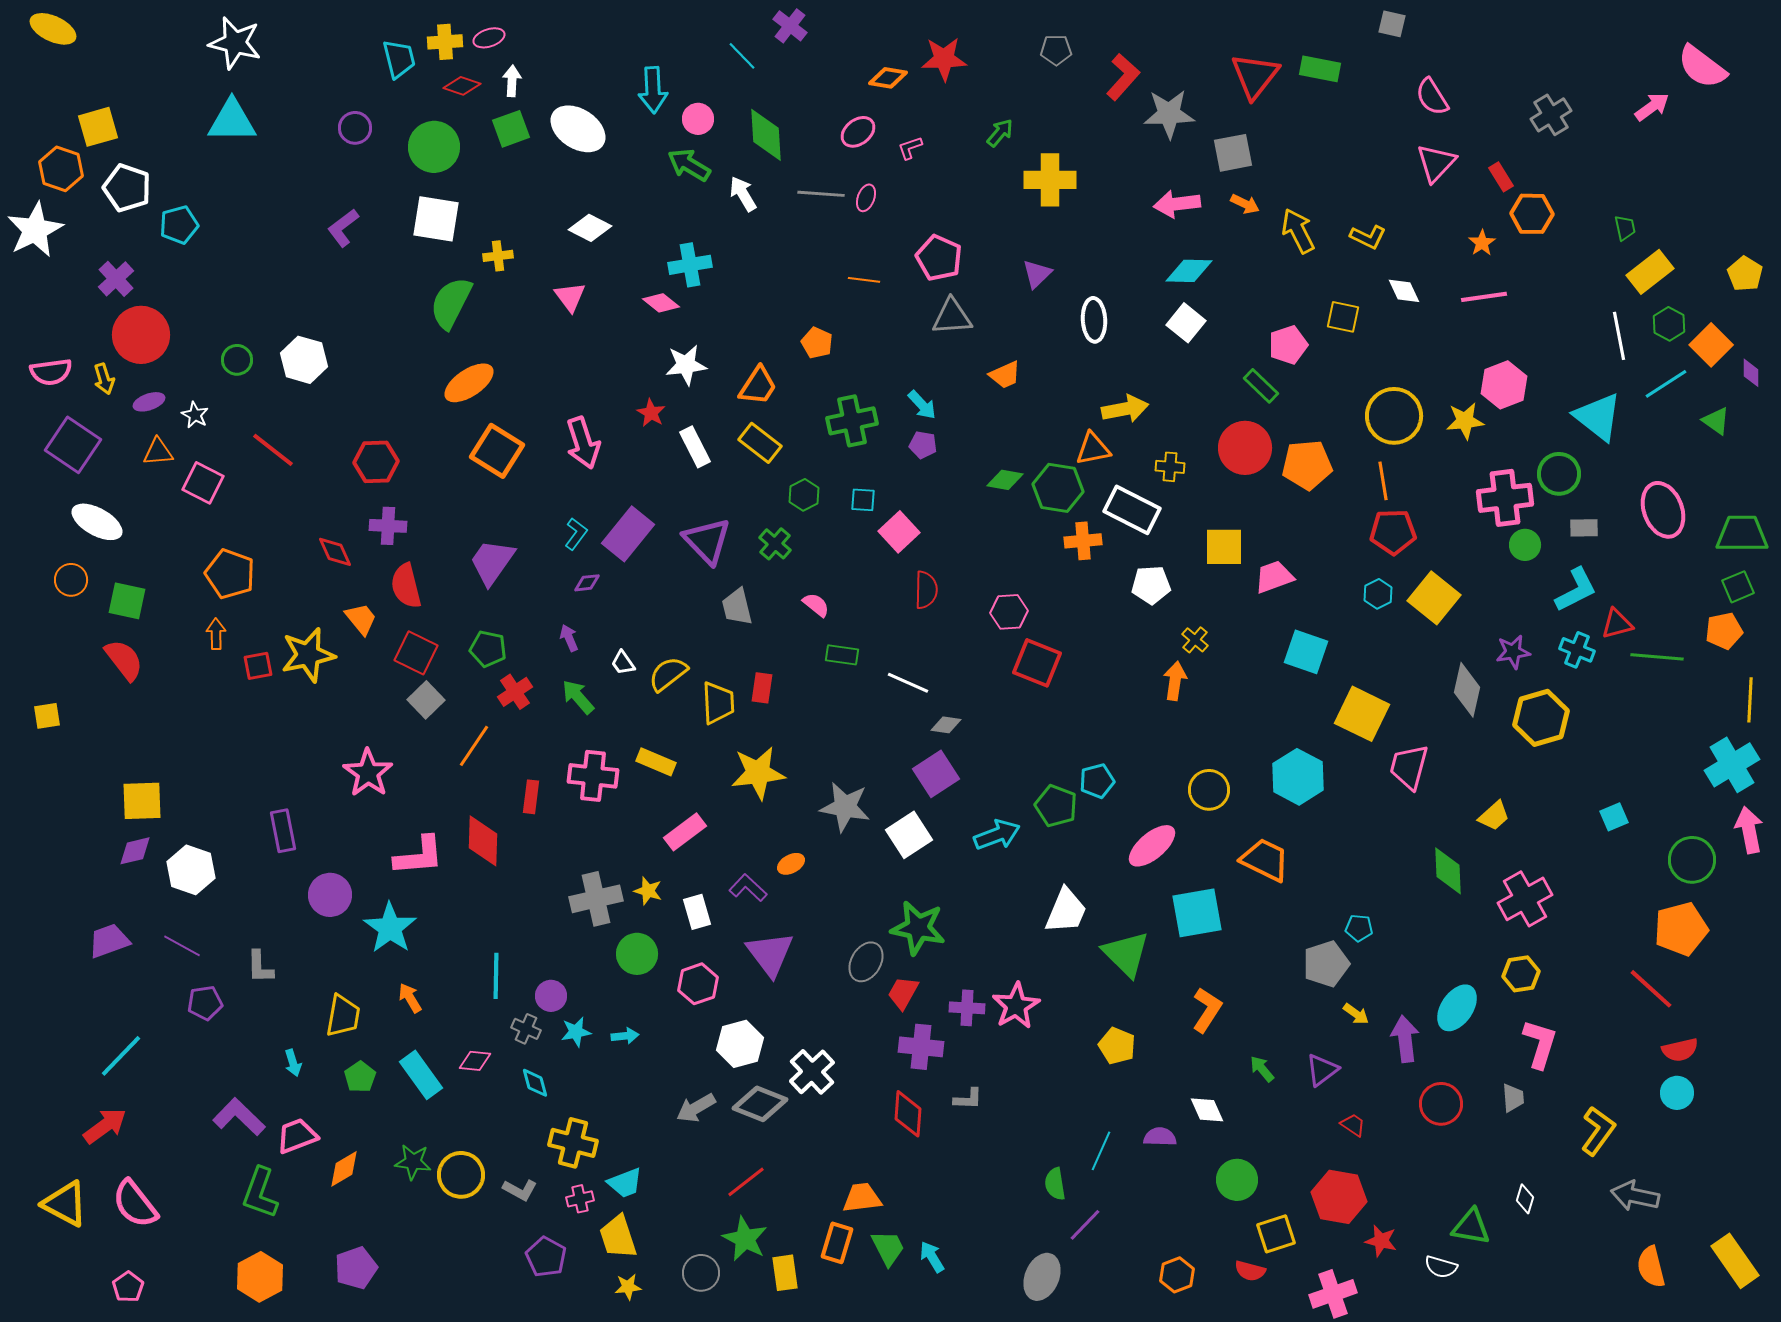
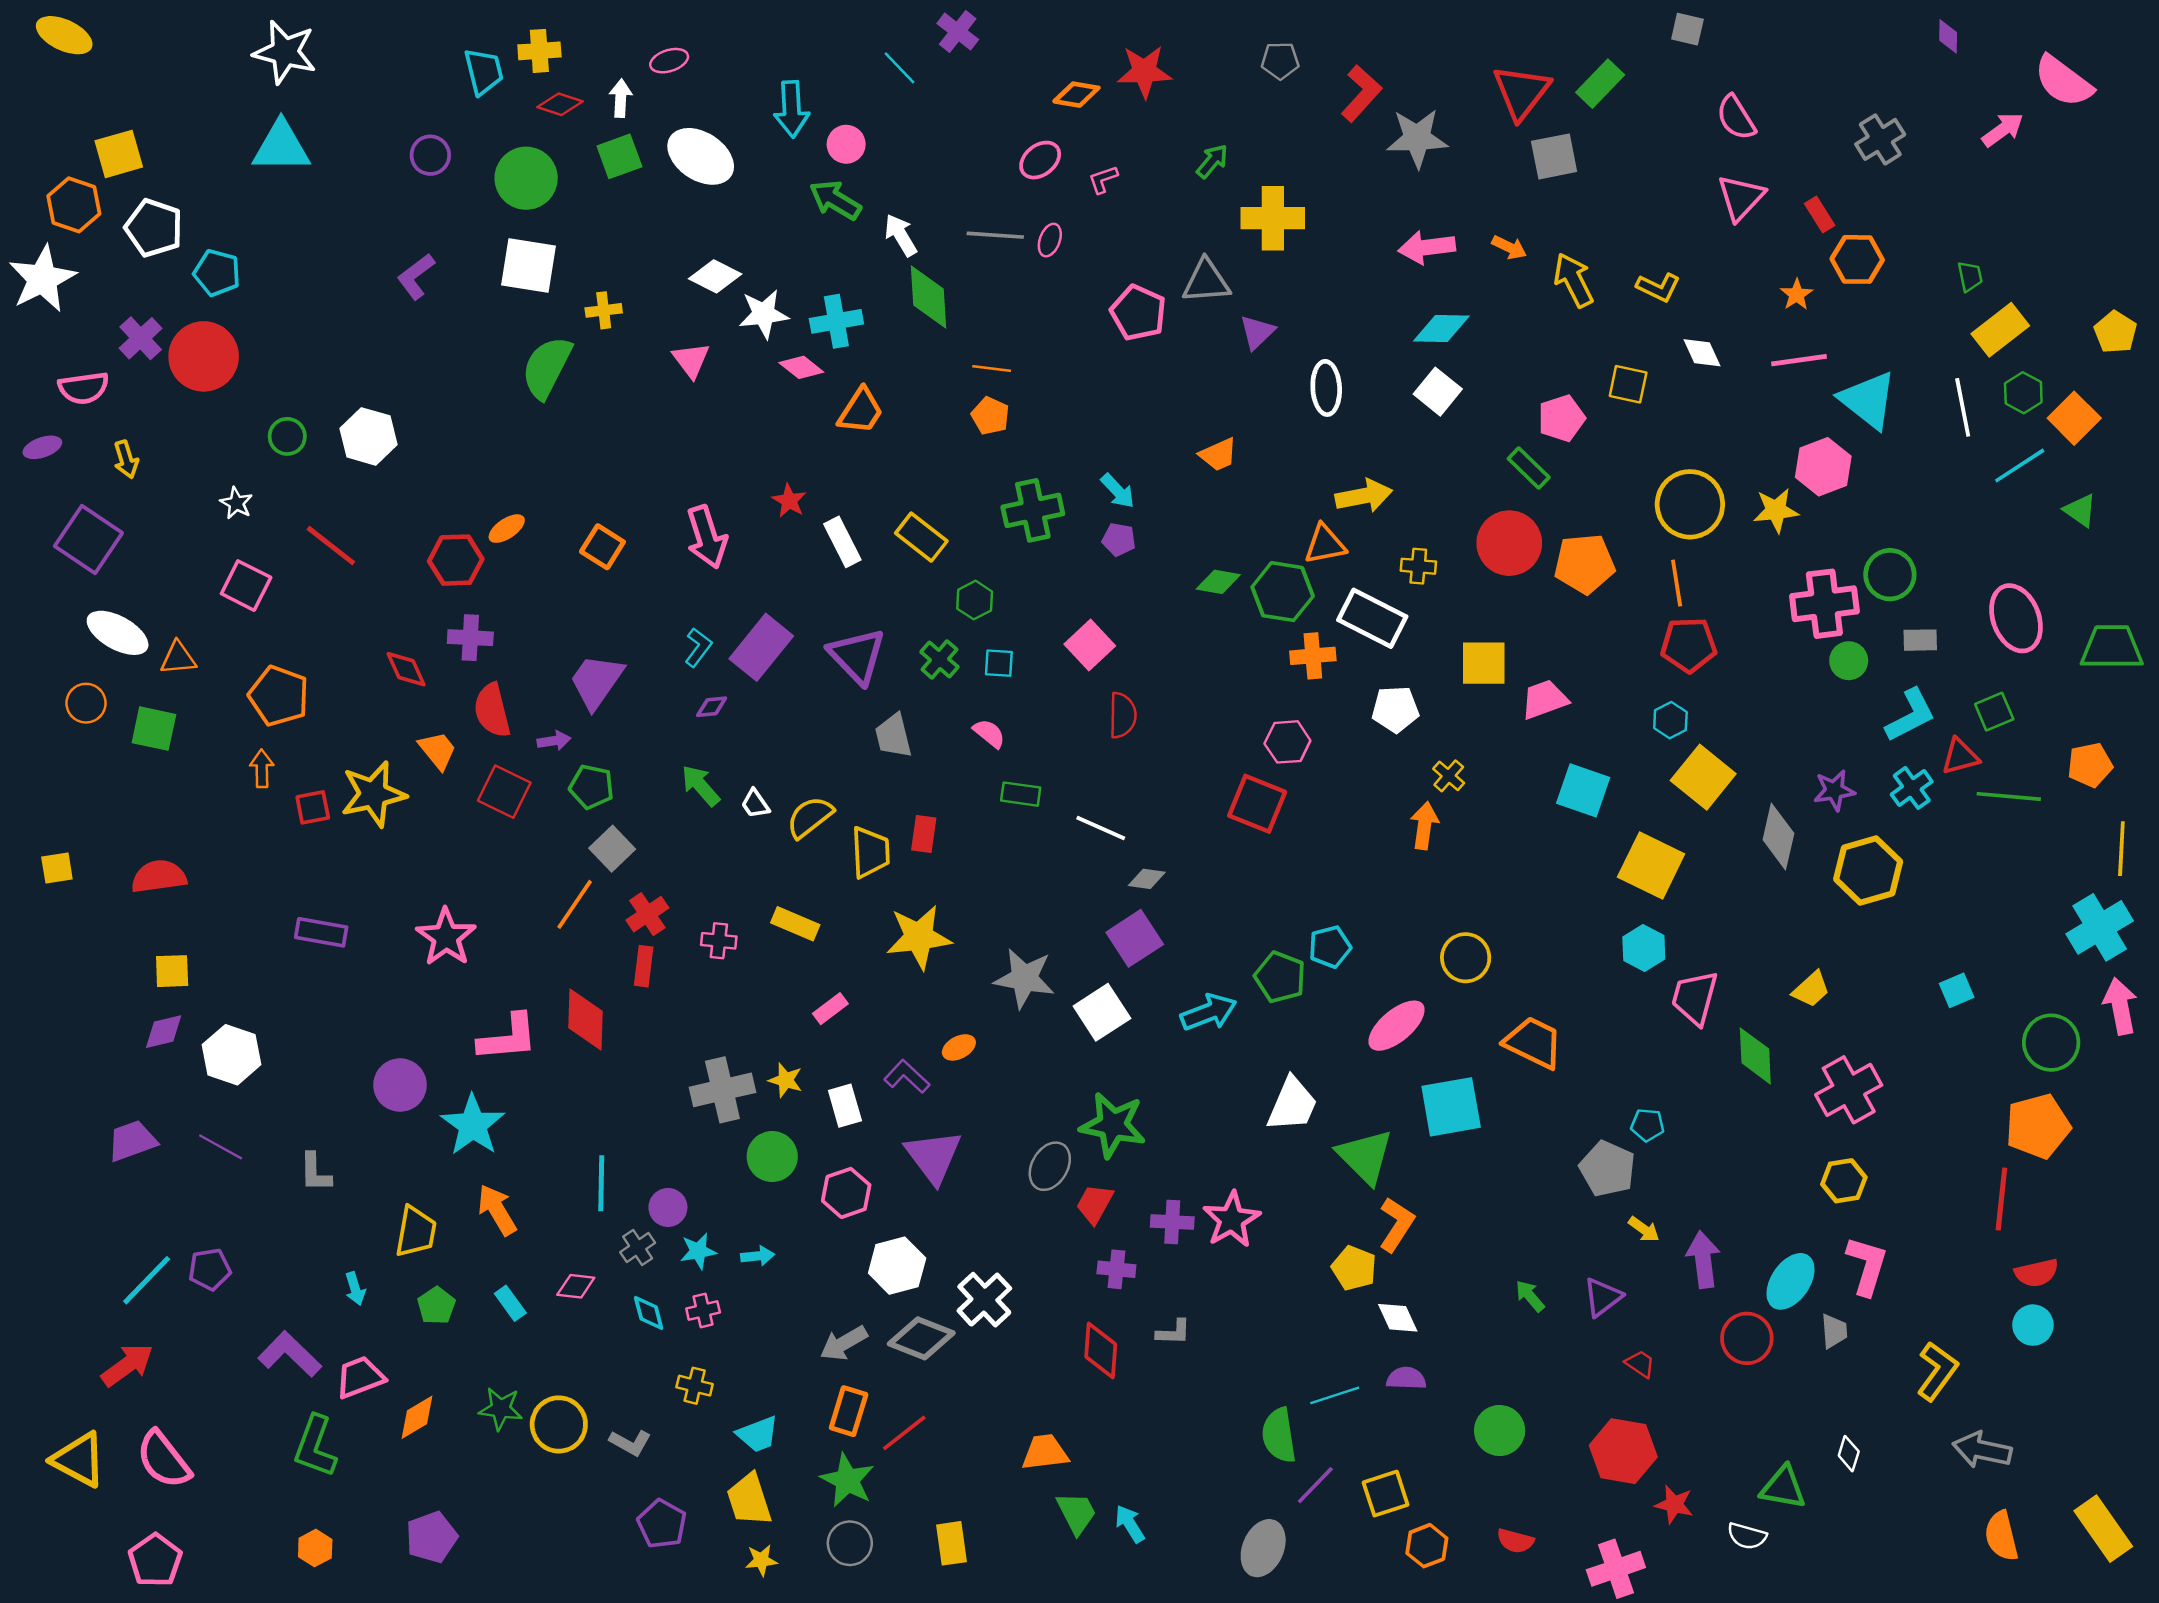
pink ellipse: (489, 38) -> (669, 61), moved
green rectangle: (1320, 69) -> (1600, 84), turned -57
green diamond: (766, 135) -> (929, 297), moved
gray square: (1233, 153) -> (1554, 156), moved
cyan pentagon: (179, 225) -> (217, 273), turned 30
orange line: (864, 280) -> (992, 369), moved
gray triangle: (952, 317) -> (1206, 281), moved
red circle: (141, 335) -> (204, 356), moved
white star: (686, 365) -> (764, 314), moved
pink semicircle: (51, 372) -> (84, 388), moved
purple diamond: (1751, 373) -> (1948, 36), moved
orange ellipse: (469, 383) -> (507, 529), moved, size x0.6
orange trapezoid: (758, 386) -> (861, 411), moved
purple ellipse: (149, 402) -> (42, 447), moved
cyan triangle: (1598, 417) -> (1868, 400), moved
orange square: (497, 451) -> (602, 547), size x0.7
orange triangle: (158, 452) -> (178, 658), moved
cyan square: (863, 500) -> (999, 663), moved
green square: (1738, 587) -> (1994, 712), moved
yellow square: (1434, 598) -> (1703, 777), moved
pink hexagon: (1009, 612) -> (1287, 742), moved
purple arrow: (569, 638) -> (554, 741), moved, turned 104
cyan cross: (1577, 650) -> (1912, 788), turned 32
red semicircle: (124, 660) -> (159, 876), moved, turned -60
red cross: (515, 692) -> (647, 914), moved
green arrow: (578, 697) -> (701, 786), moved
gray square: (426, 700) -> (612, 849), moved
pink trapezoid: (1409, 767) -> (1695, 998), moved
pink cross: (593, 776) -> (719, 941), size x0.6
cyan hexagon: (1298, 777) -> (1644, 948), moved, size x0.7
yellow square: (142, 801) -> (172, 971), size x0.7
purple rectangle: (283, 831) -> (321, 932), moved, turned -69
pink rectangle: (685, 832) -> (830, 1009), size x0.7
gray pentagon: (1326, 964) -> (1607, 1169), turned -30
red line: (1651, 989) -> (2001, 1199), turned 54
orange arrow: (410, 998) -> (497, 1210), size x1.4
purple pentagon: (205, 1003) -> (210, 1269), moved
cyan ellipse: (1457, 1008) -> (1791, 1281), moved
orange L-shape: (1207, 1010) -> (1397, 1224), moved
gray cross: (526, 1029) -> (638, 1247), turned 32
purple cross: (921, 1047) -> (1116, 1269), size x0.7
cyan rectangle: (421, 1075) -> (510, 1303), size x0.6
white diamond: (1207, 1110) -> (1398, 1318), moved
yellow cross: (573, 1143) -> (695, 1386), size x0.6
cyan line: (1101, 1151) -> (1335, 1395), turned 48
green semicircle: (1055, 1184) -> (1279, 1435), size x1.4
pink cross: (580, 1199) -> (703, 1310), moved
yellow square: (1276, 1234) -> (1386, 1494), moved
green star: (745, 1239) -> (847, 1480), moved
orange rectangle: (837, 1243) -> (849, 1411), moved
orange hexagon: (260, 1277) -> (315, 1548), size x0.6
pink pentagon: (128, 1287) -> (155, 1560), size x1.4

